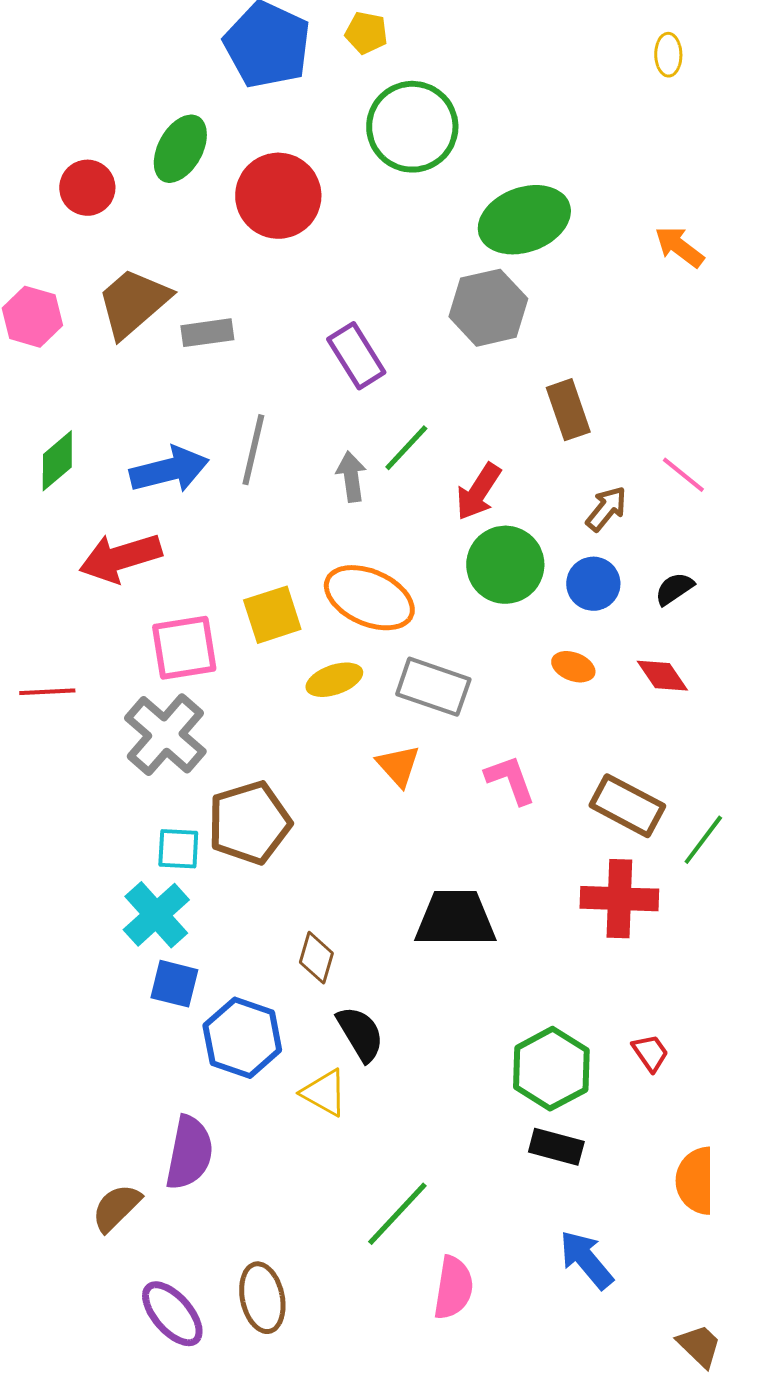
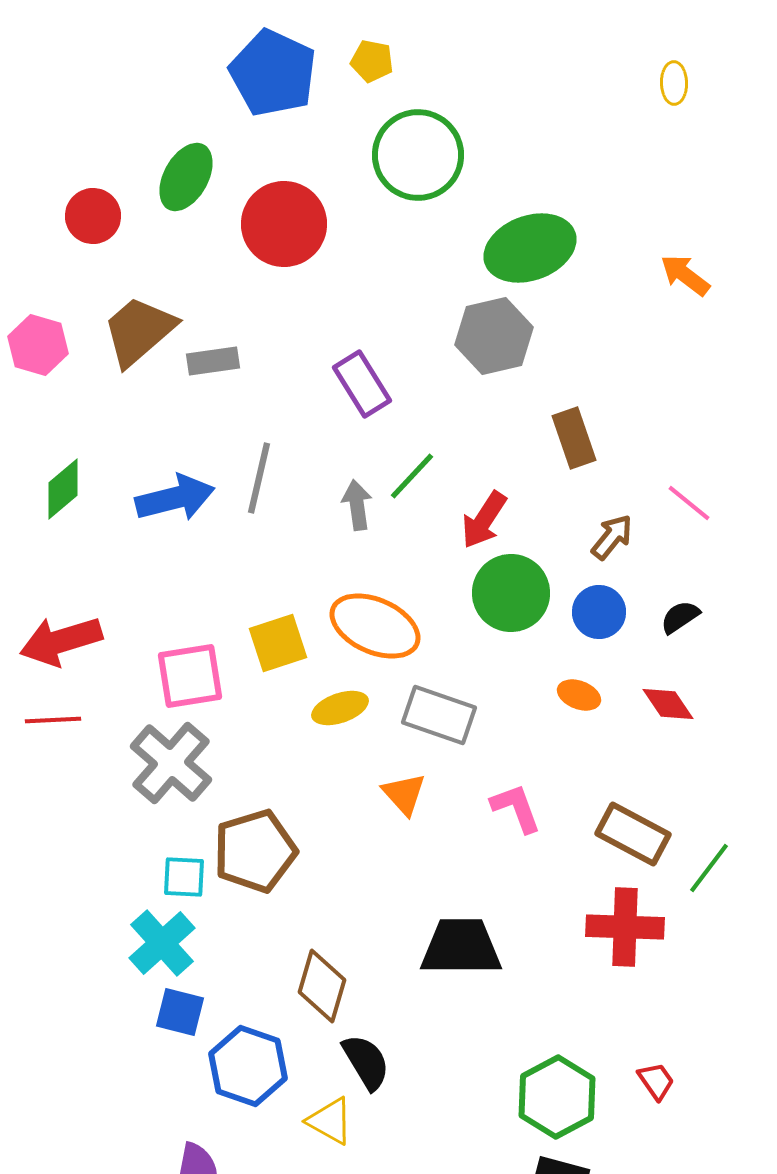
red arrow: (120, 558) -> (61, 641), moved
brown diamond: (316, 958) -> (322, 986), size x1.4

